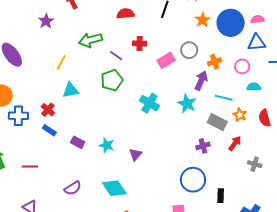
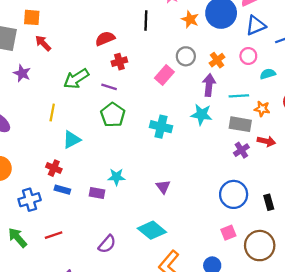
red cross: (140, 43) -> (119, 62), moved
blue cross: (18, 116) -> (30, 200), moved
red arrow: (235, 143) -> (266, 141), turned 84
cyan star: (107, 145) -> (116, 177), moved
purple cross: (203, 146) -> (241, 150), moved

